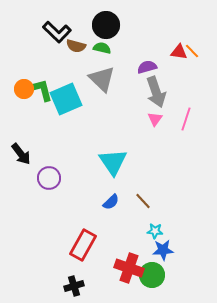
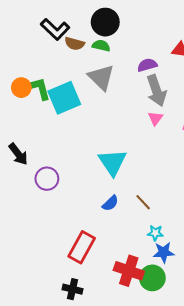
black cross: (74, 286) -> (72, 289), turned 30

